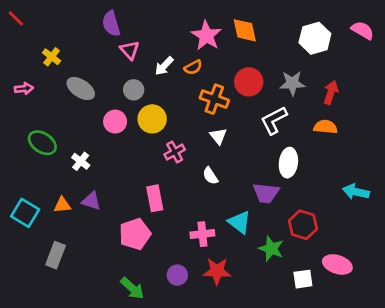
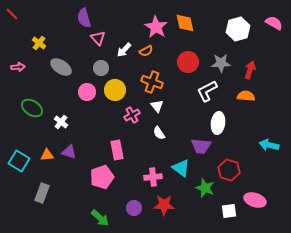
orange cross: (214, 99) -> (152, 82), moved
white triangle: (218, 136) -> (157, 106), moved

